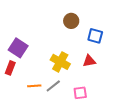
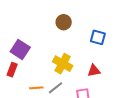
brown circle: (71, 21) -> (64, 22), moved
red triangle: (89, 61) -> (94, 71), moved

